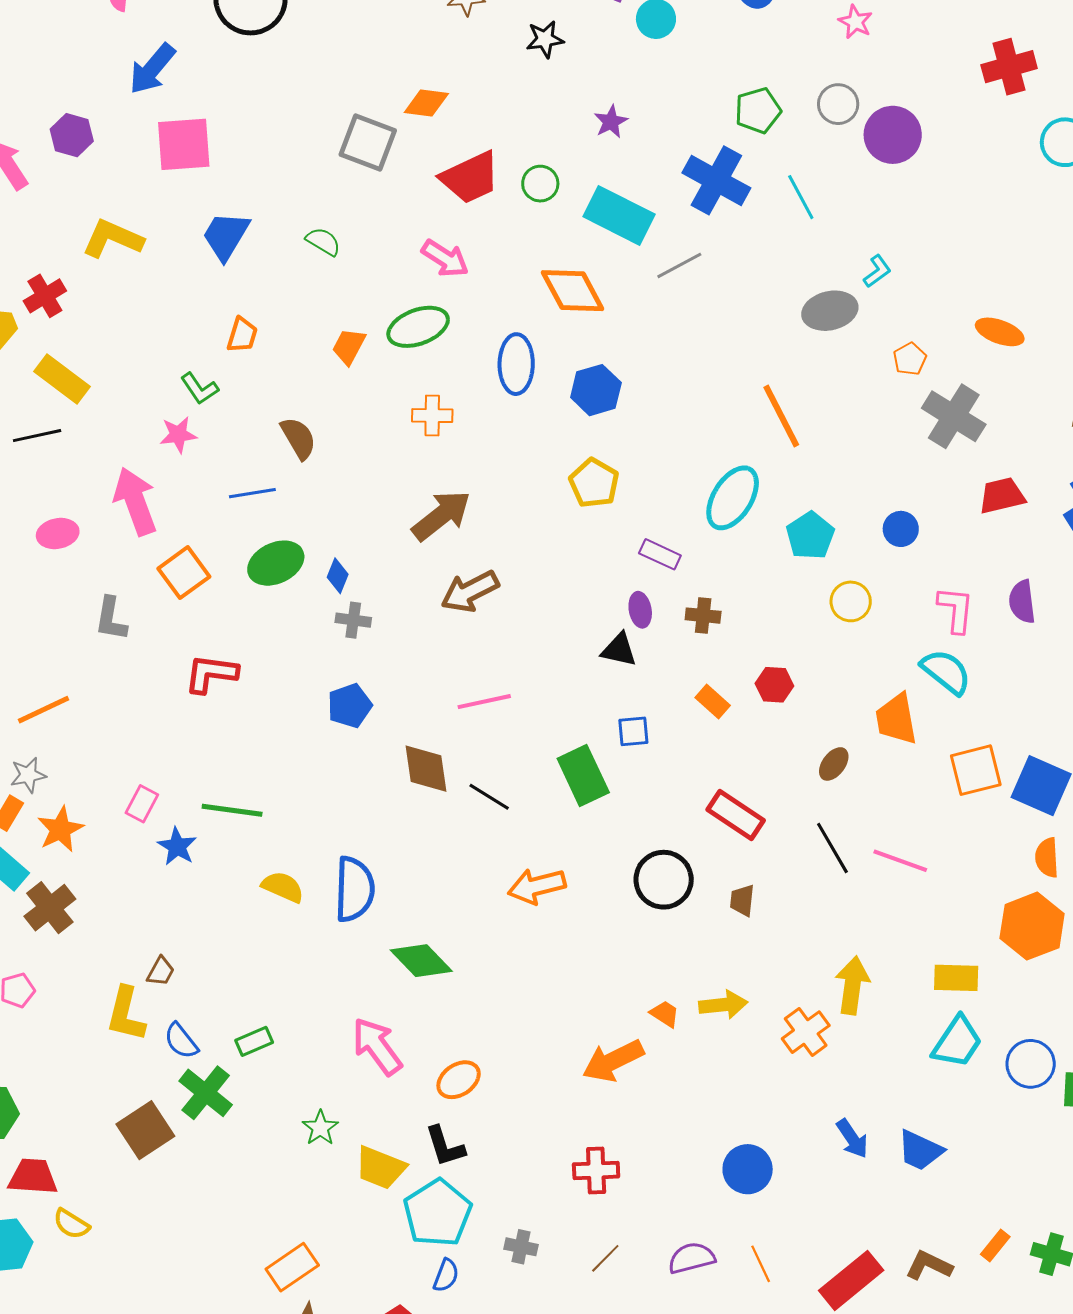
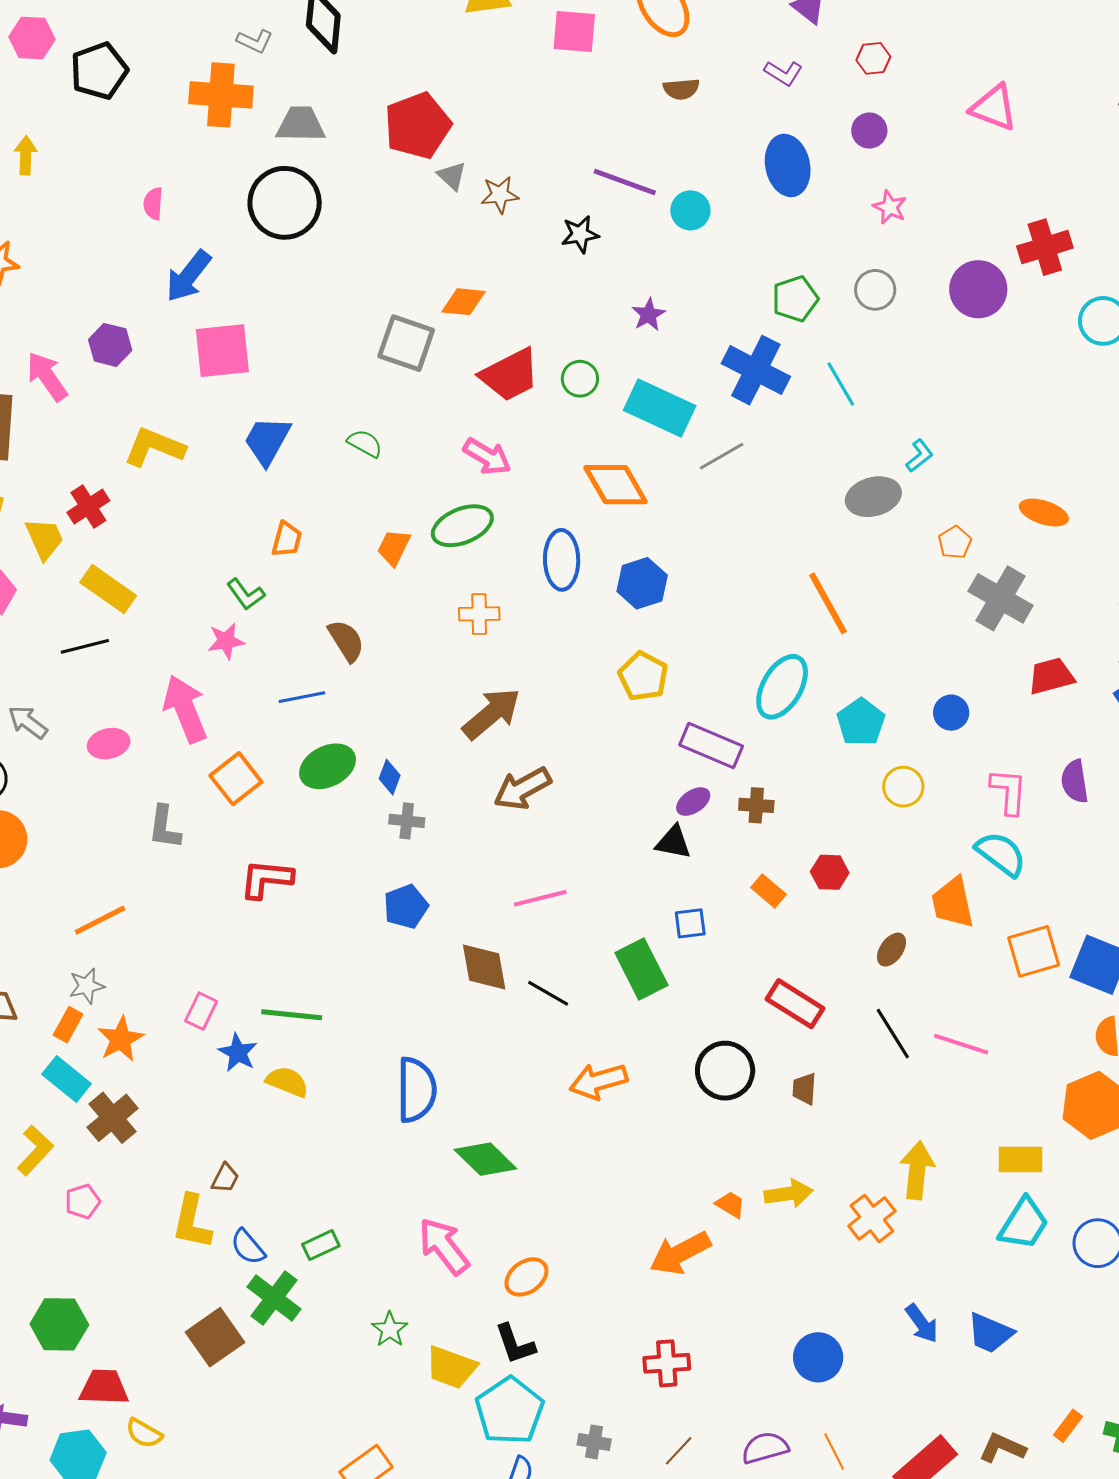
purple circle: (893, 135) -> (978, 289), moved
purple rectangle: (660, 554) -> (711, 745), size x1.5
purple ellipse: (640, 610) -> (693, 802), turned 68
yellow semicircle: (283, 887) -> (287, 1082), moved

